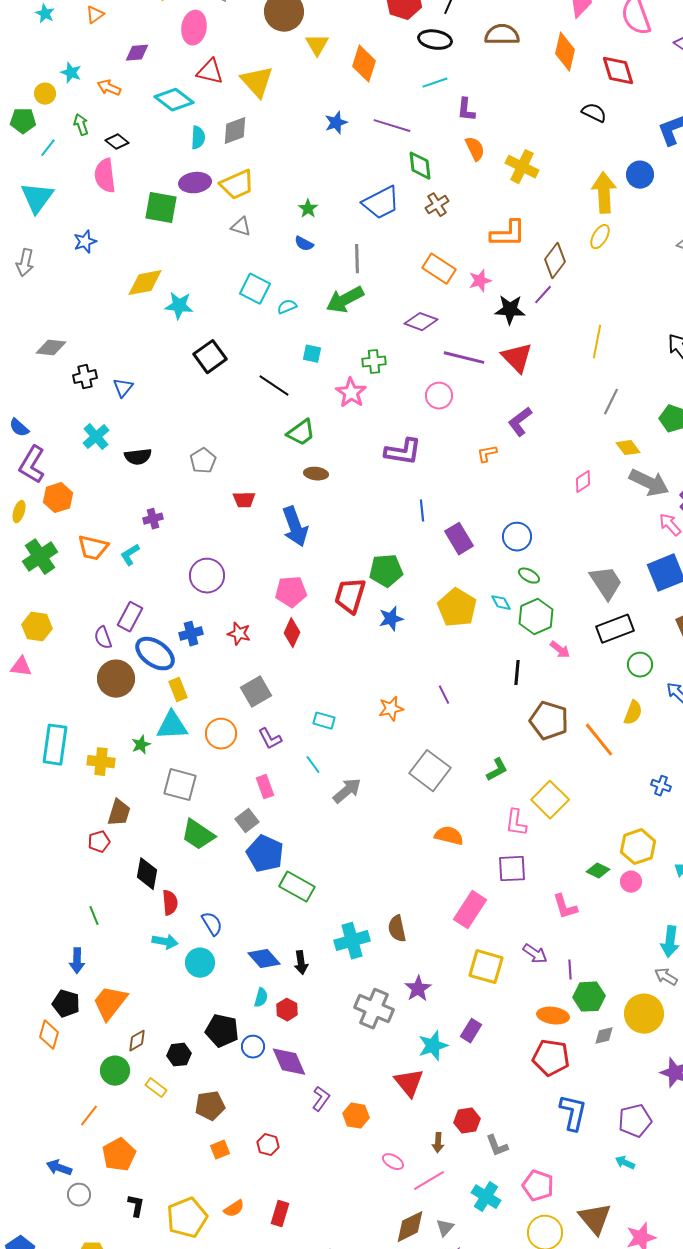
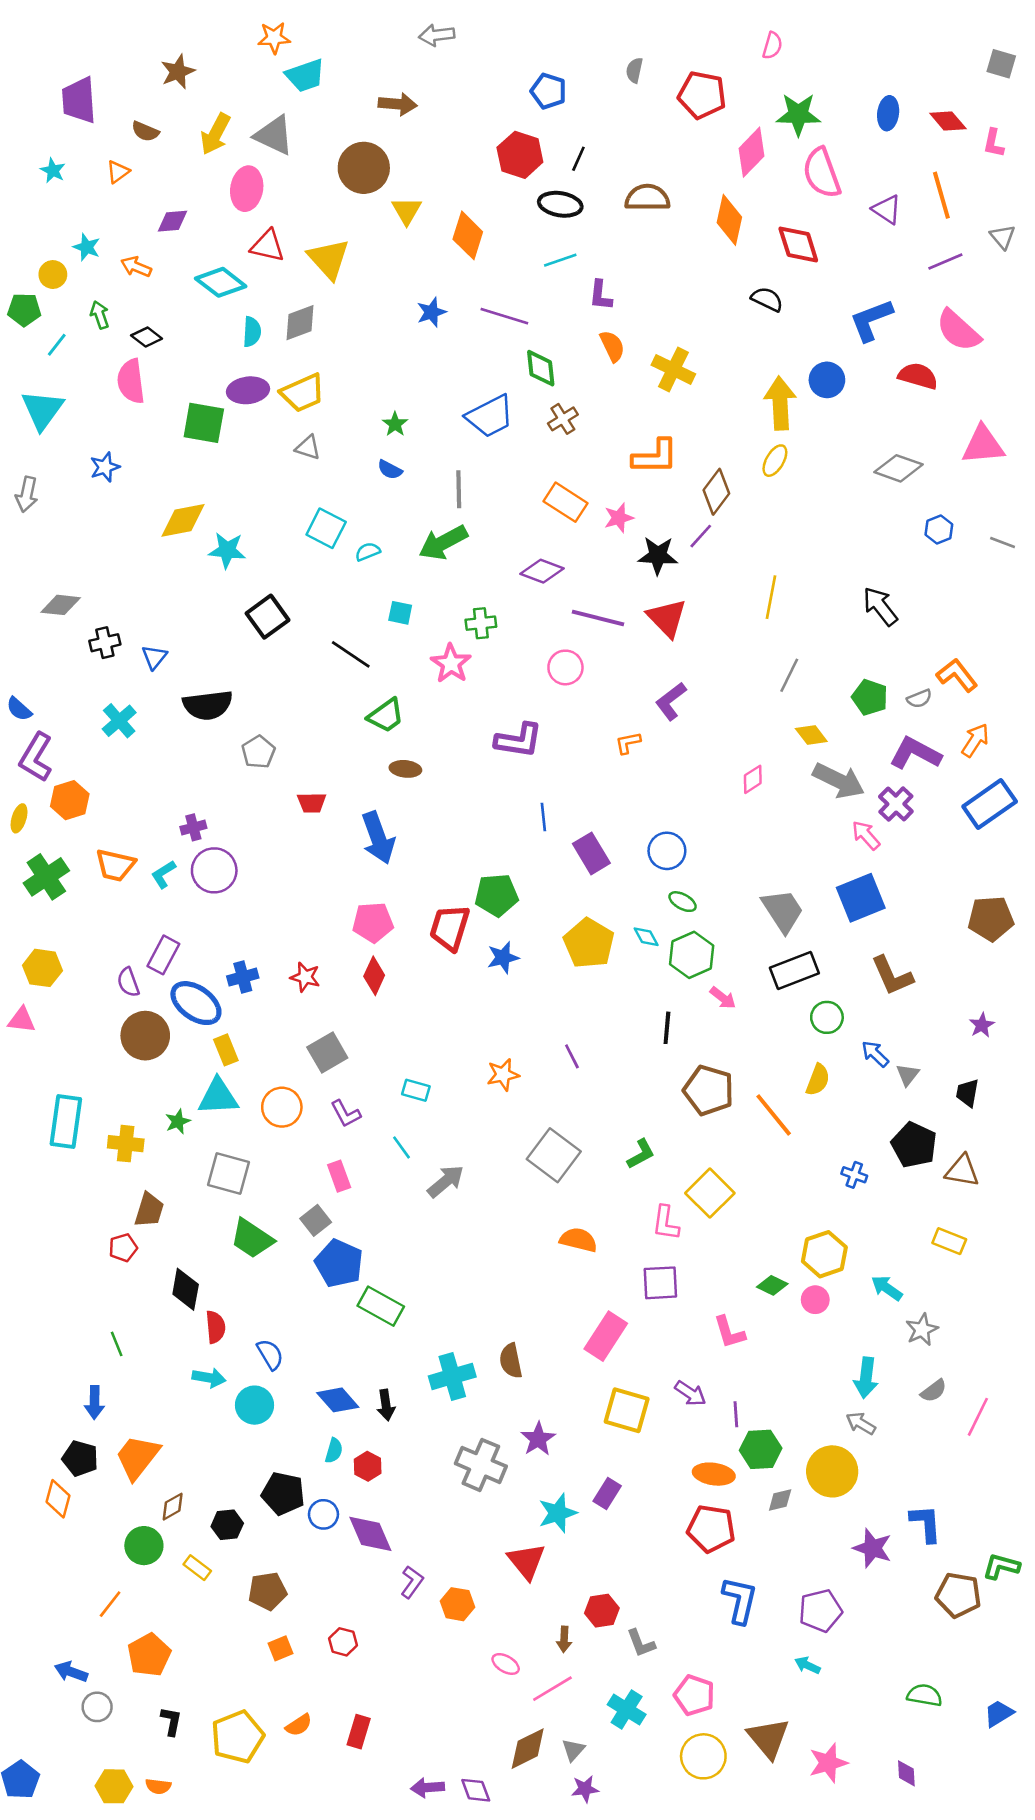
black semicircle: (138, 457) -> (208, 705), moved, size x1.4
purple circle: (207, 576) -> (214, 870), moved

